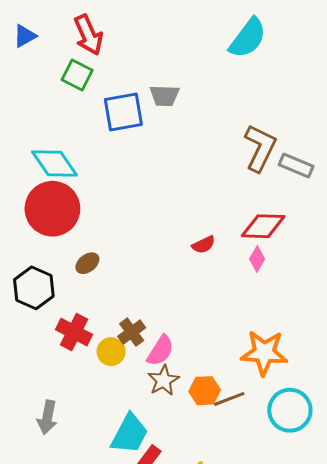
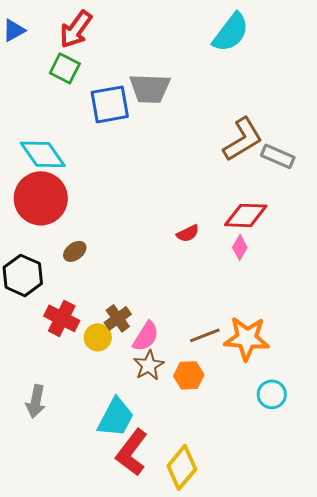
red arrow: (88, 35) -> (76, 29), turned 60
gray trapezoid: (164, 96) -> (150, 88), size x1.4
brown L-shape: (260, 148) -> (243, 139), turned 33
brown line: (229, 399) -> (205, 335), moved
cyan circle: (290, 410) -> (272, 394), size x0.7

